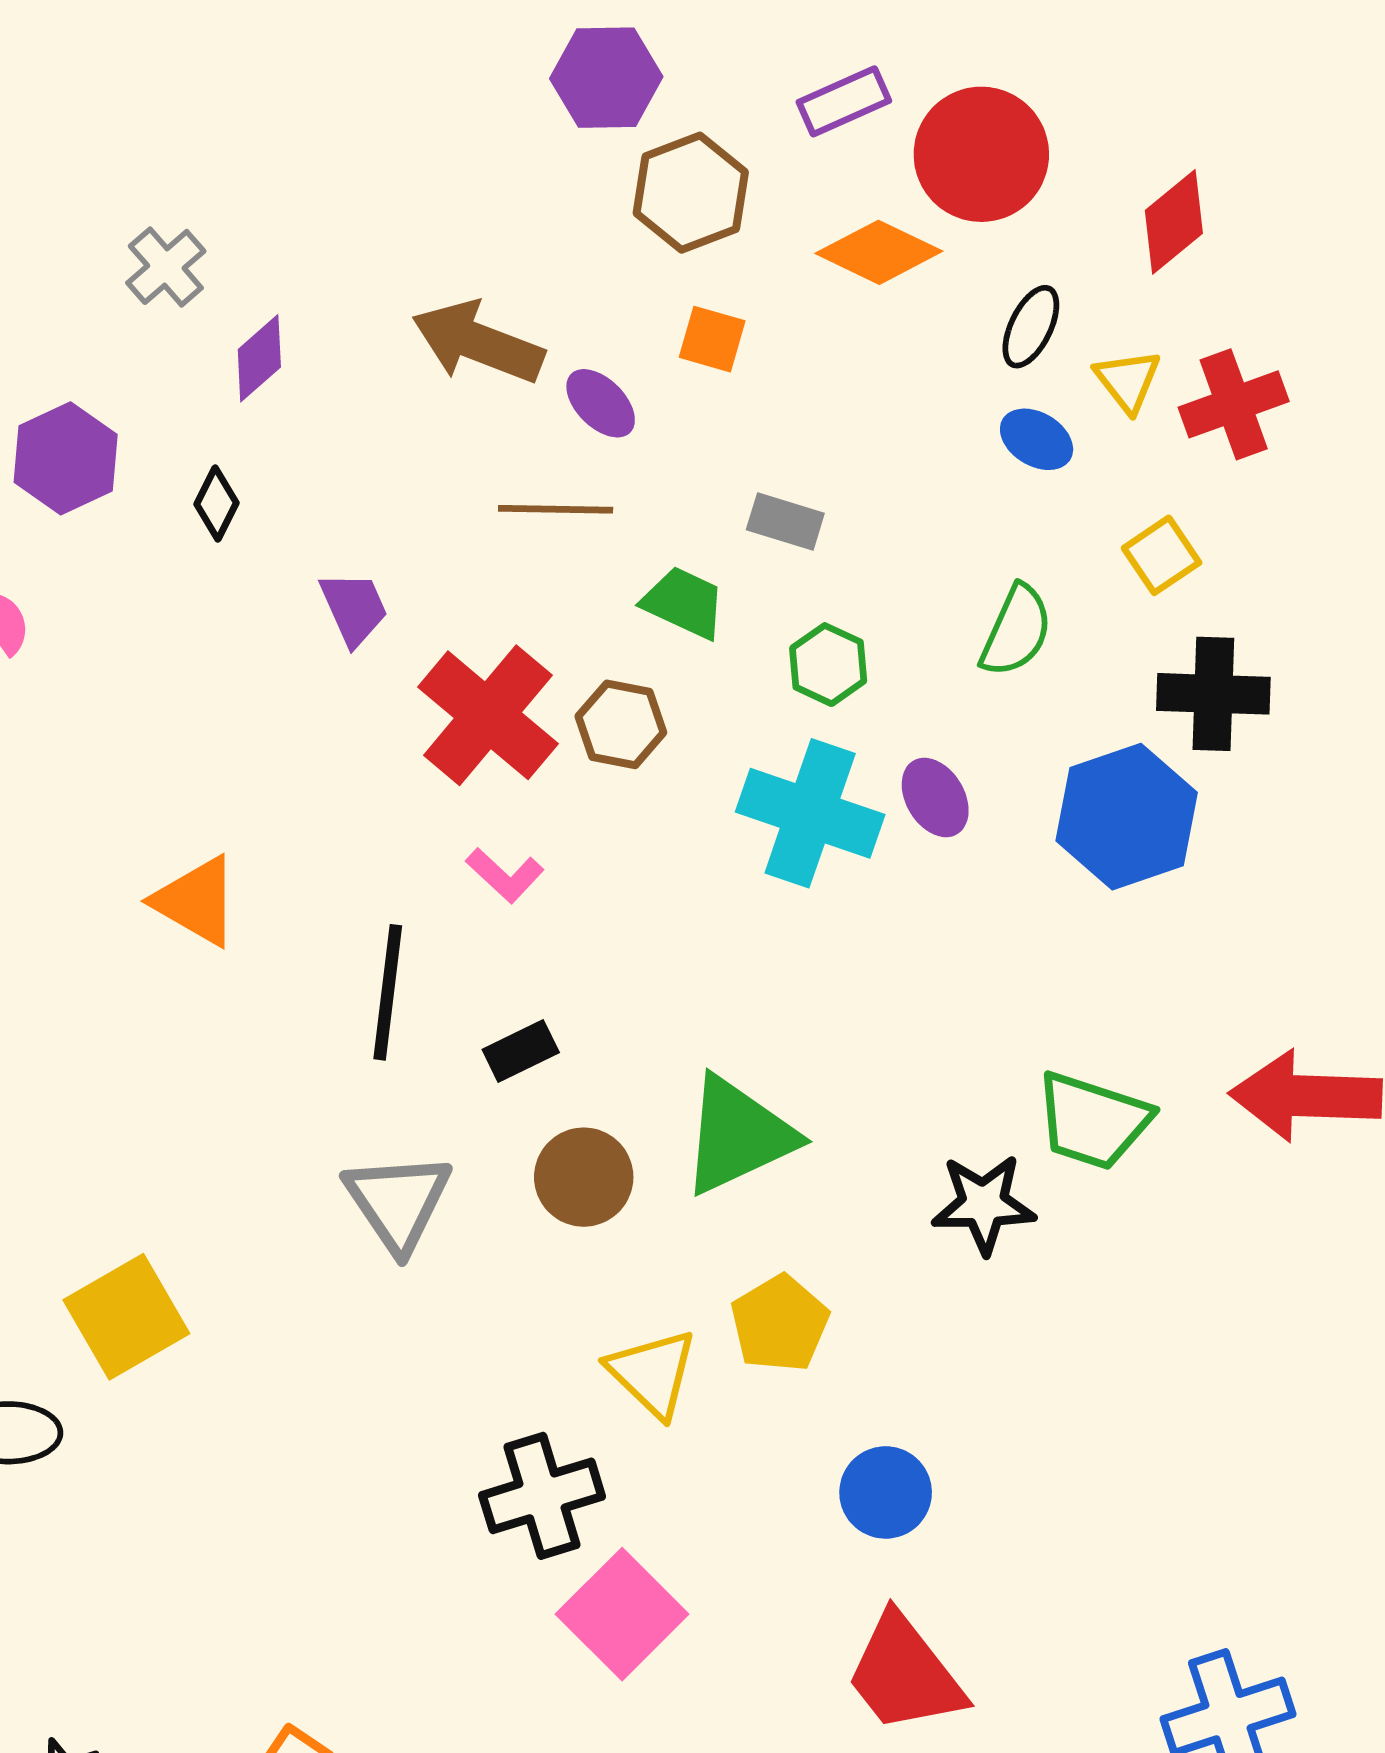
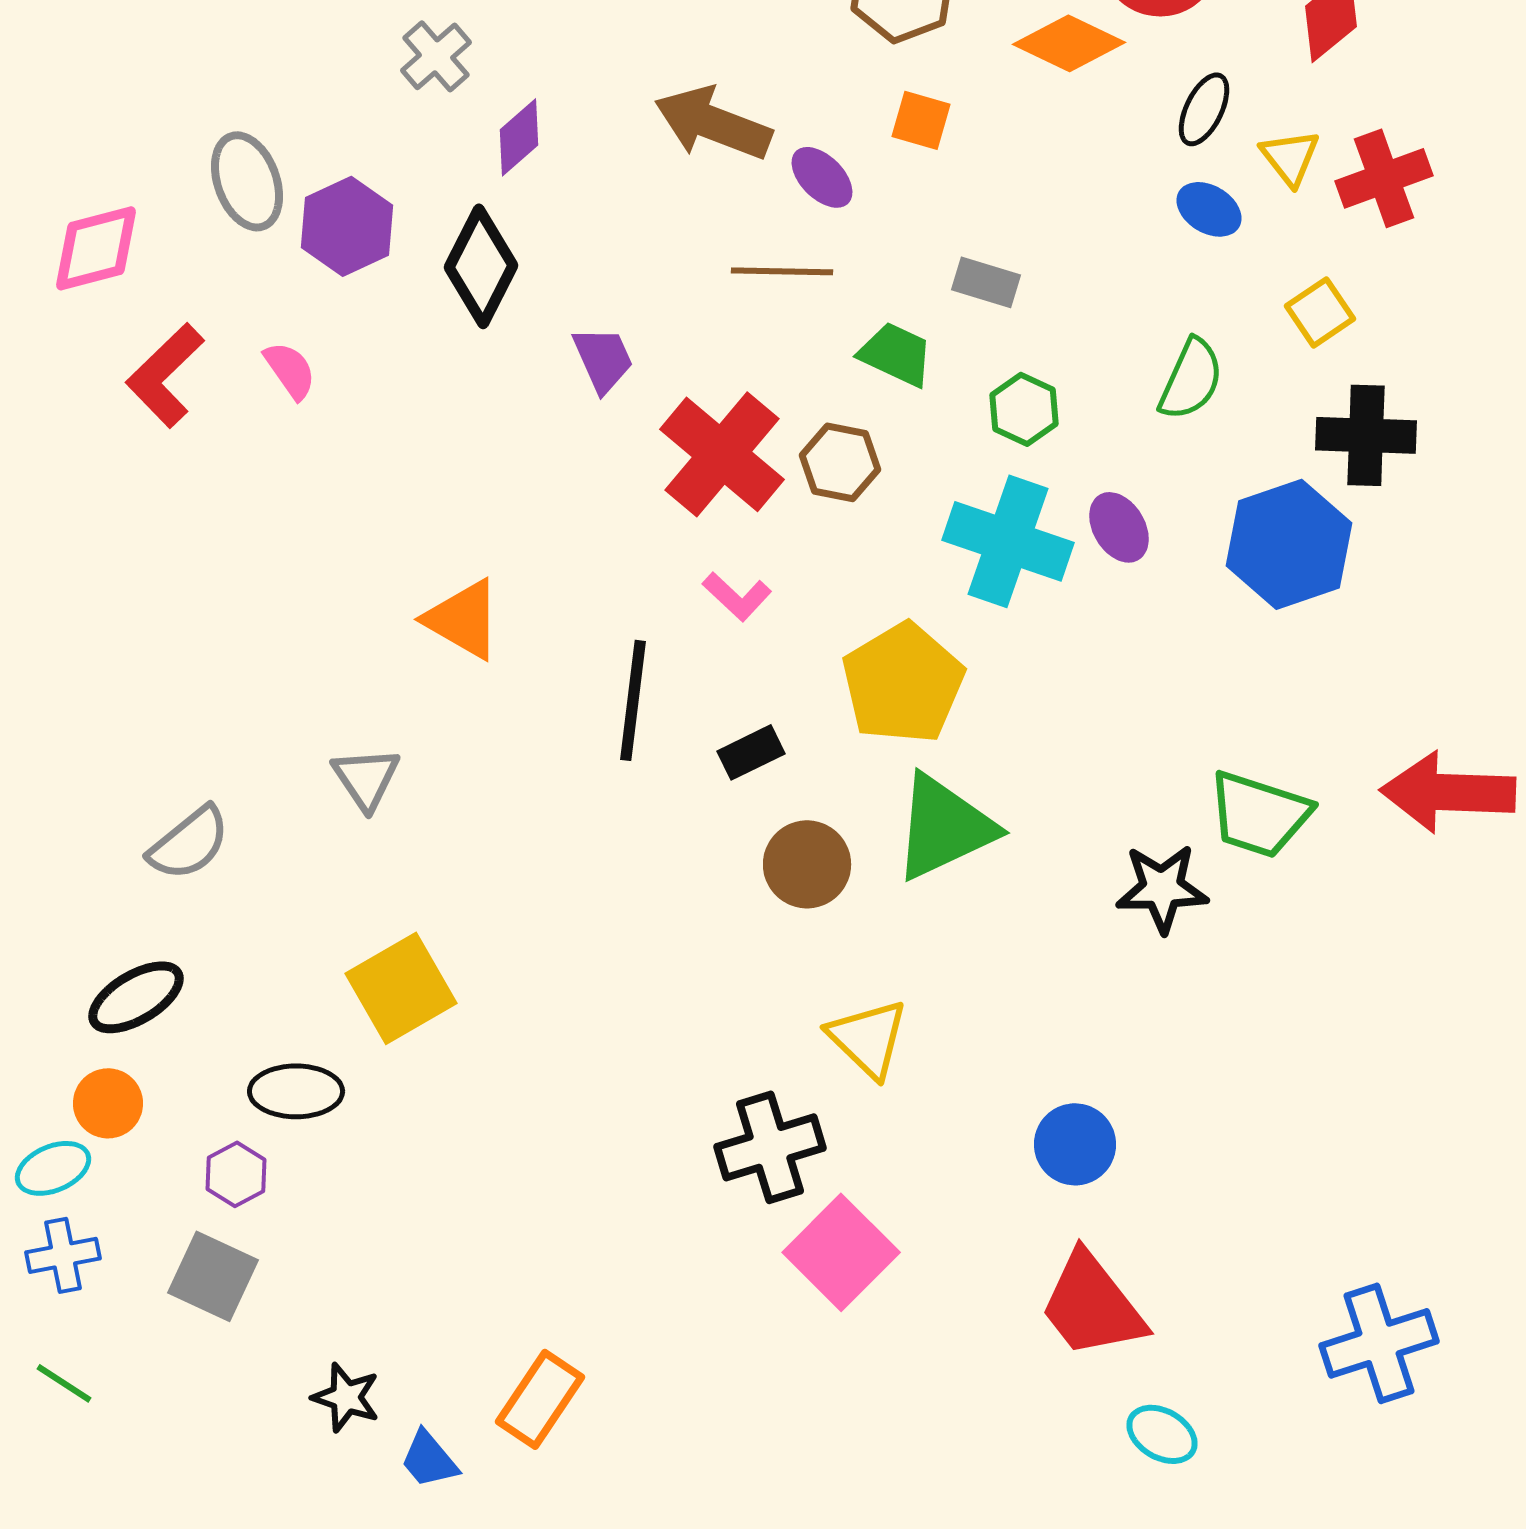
black diamond: (217, 504) -> (481, 266), size x1.8
gray triangle: (398, 1202) -> (366, 778), moved, size x0.7
yellow pentagon: (780, 1324) -> (903, 683), moved, size x1.4

